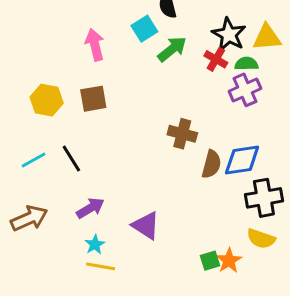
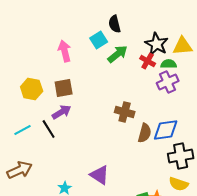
purple arrow: (90, 208) -> (62, 112), moved

